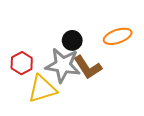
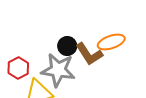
brown L-shape: (88, 67) -> (89, 54), moved

